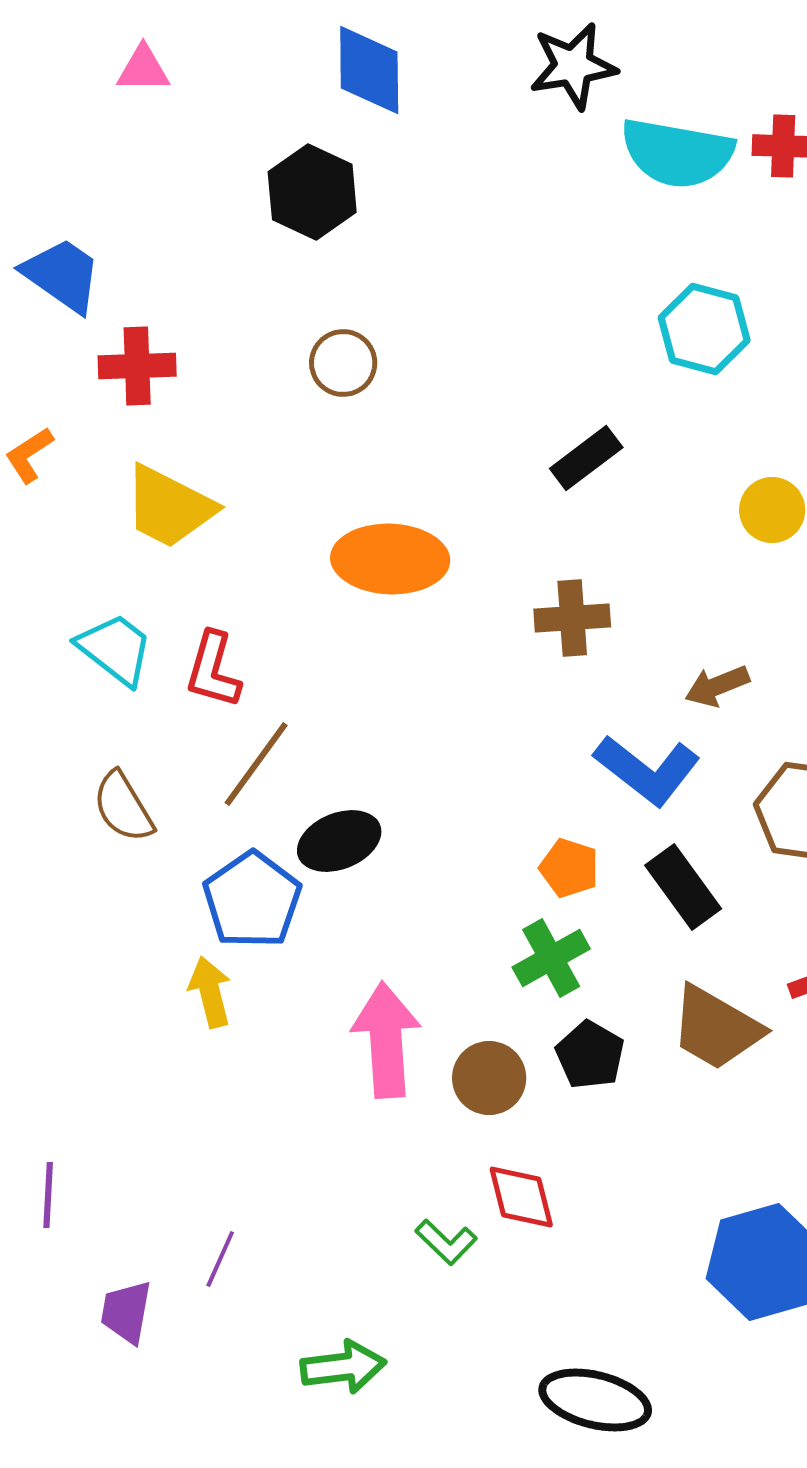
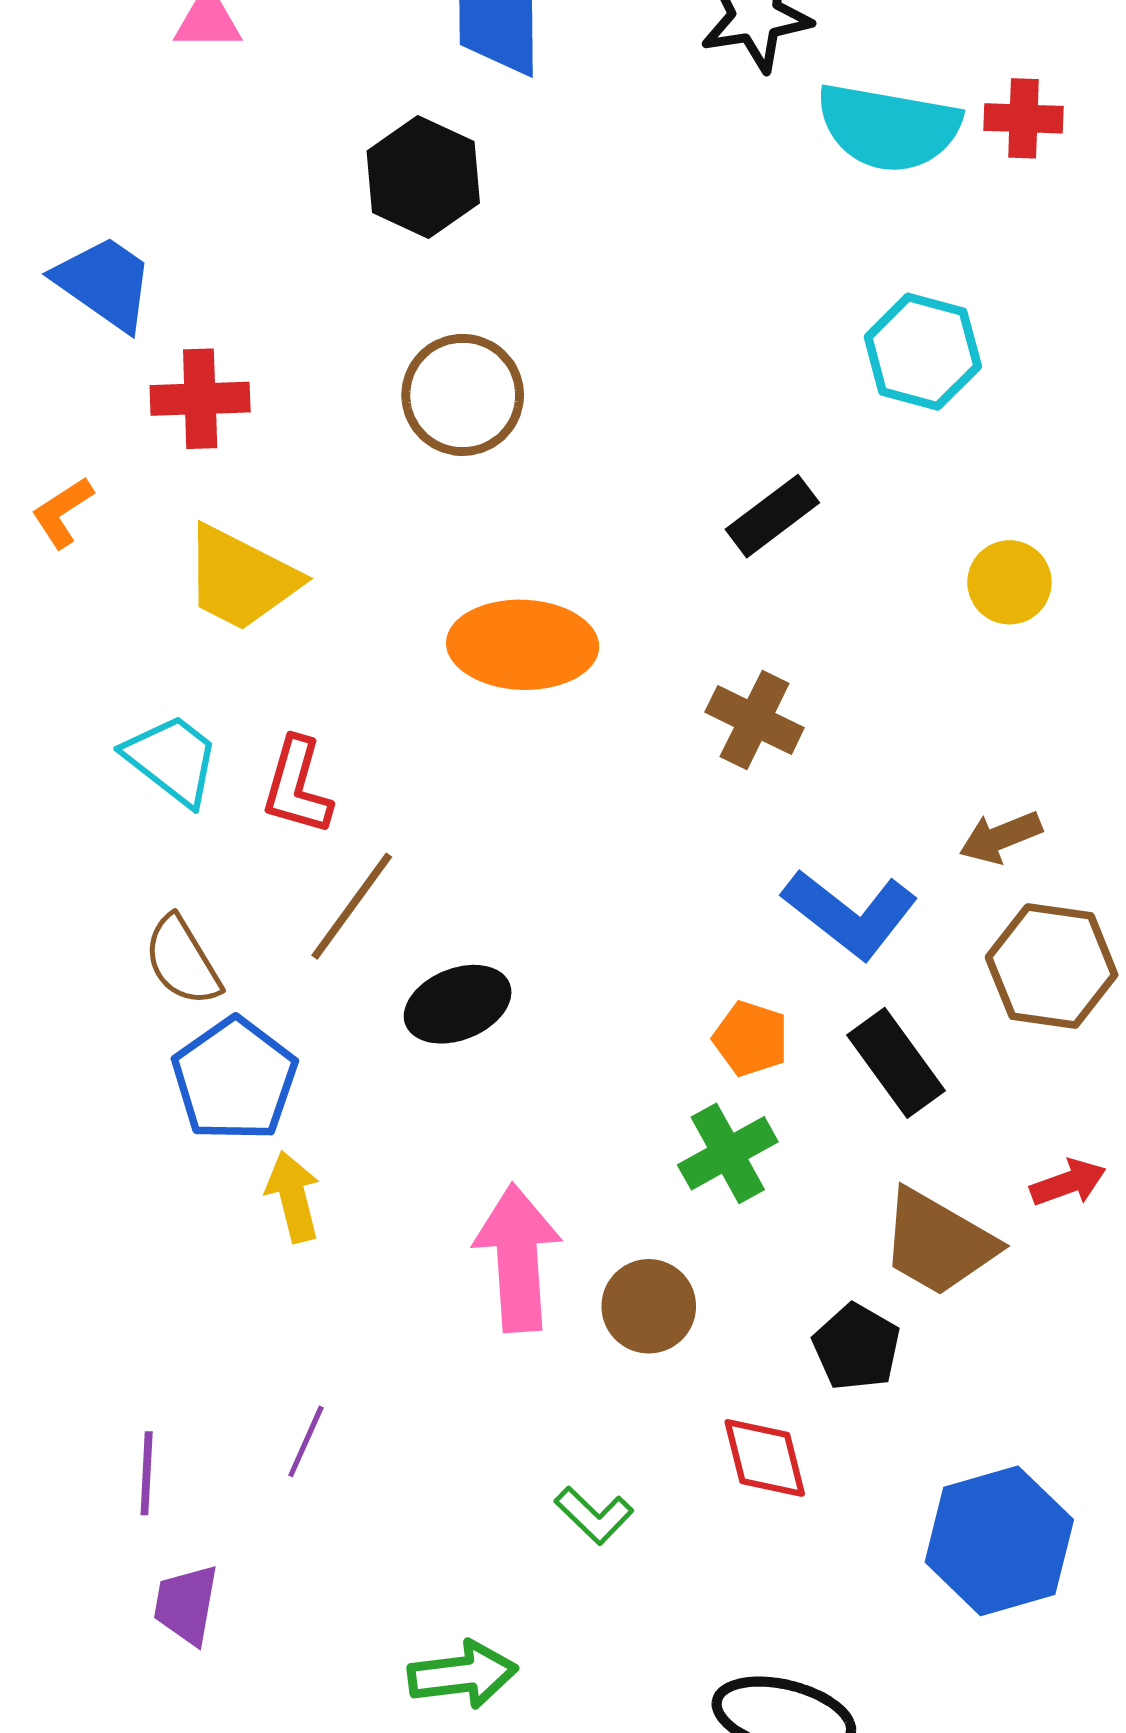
brown circle: (343, 363) -> (463, 395), size x1.4
brown cross: (572, 618) -> (755, 720), turned 30
brown arrow: (717, 686) -> (1001, 837), moved
blue pentagon: (252, 900) -> (235, 1079), moved
black pentagon: (590, 1055) -> (857, 1347), moved
purple line: (48, 1195) -> (147, 1473), moved
red diamond: (521, 1197) -> (765, 1458), moved
purple line: (220, 1259) -> (306, 1441), moved

